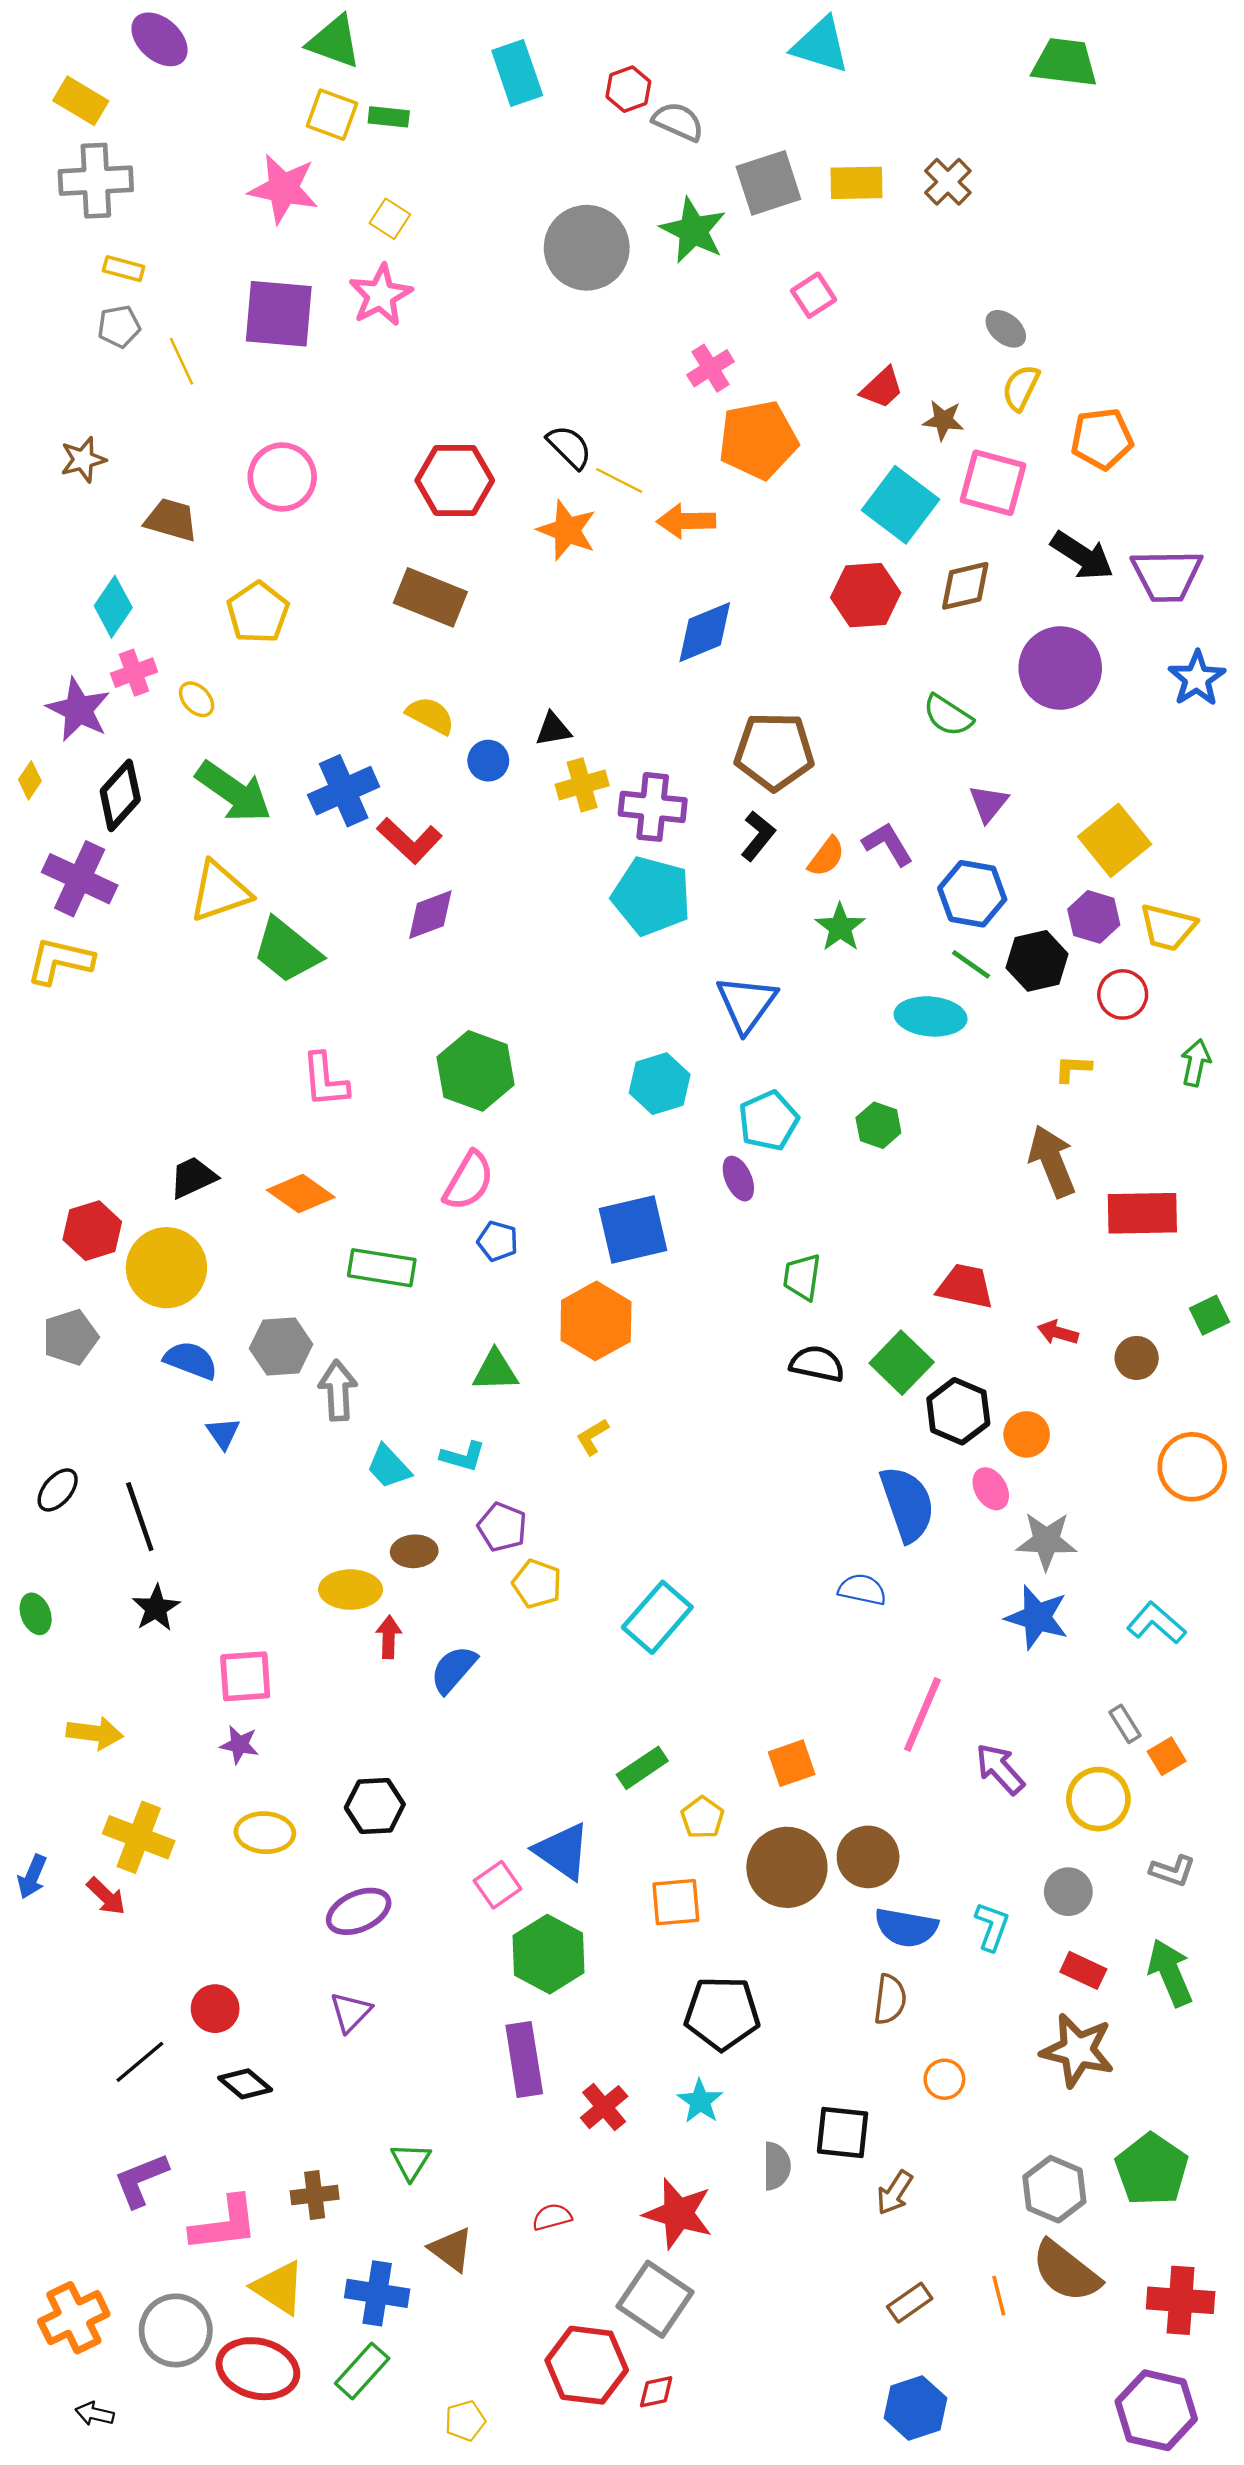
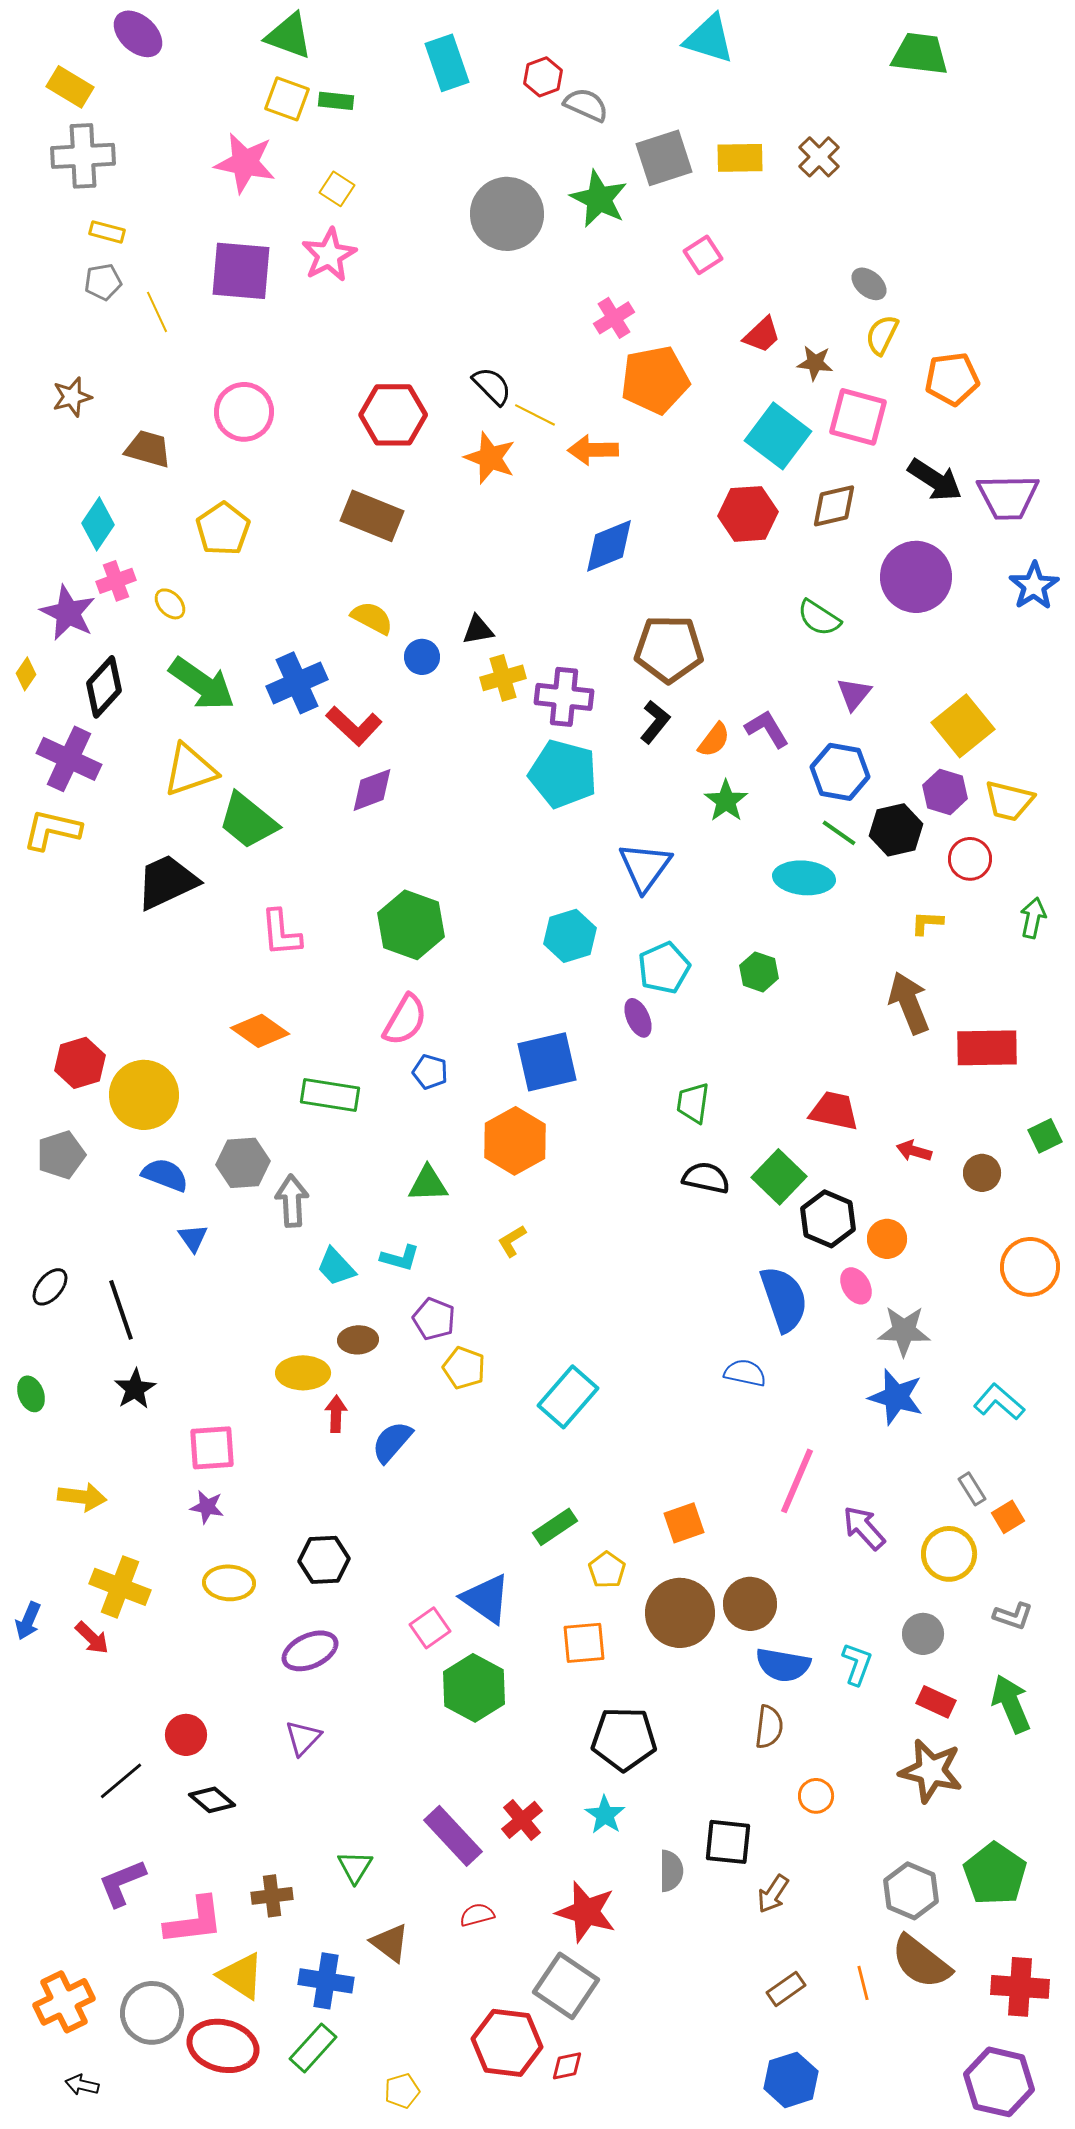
black trapezoid: (193, 1177) -> (167, 882), moved, size x1.5
purple rectangle: (524, 2060) -> (453, 1836), moved, turned -34

